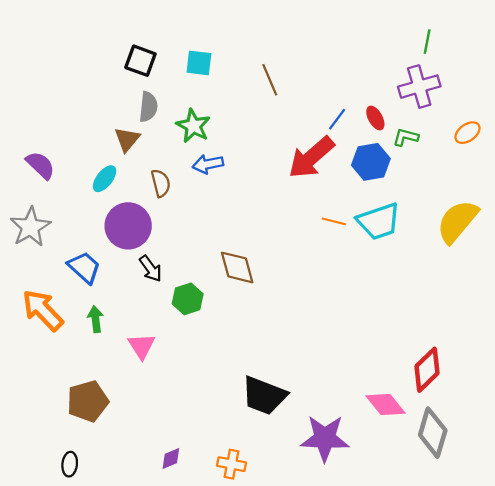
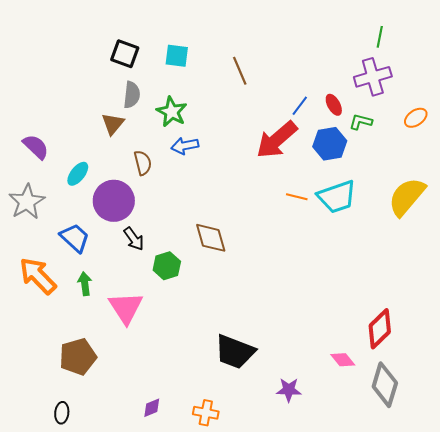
cyan ellipse: (105, 179) -> (78, 174), moved
pink triangle: (142, 346) -> (126, 308), size x1.4
pink diamond: (385, 405) -> (343, 360), size x0.7
purple star: (325, 438) -> (289, 390), size x0.6

